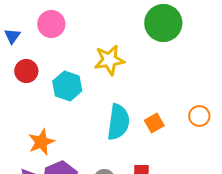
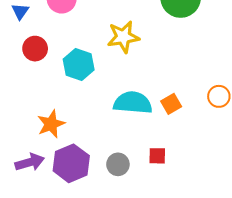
cyan semicircle: (118, 122) -> (133, 103), turned -93

